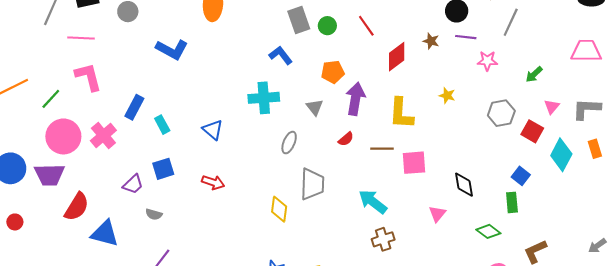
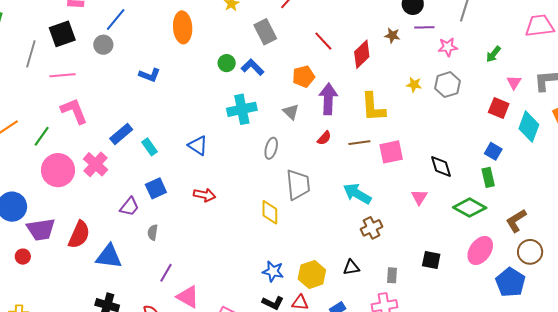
green circle: (327, 26) -> (227, 63), moved
red line: (366, 26) -> (323, 41), moved
blue L-shape: (172, 49) -> (150, 75), size x0.7
blue rectangle: (134, 107) -> (121, 134), turned 30
gray hexagon: (501, 113) -> (447, 85), moved
purple trapezoid: (50, 175) -> (41, 229), moved
gray semicircle: (154, 214) -> (153, 232), turned 91
green diamond: (488, 231) -> (470, 208), size x1.4

